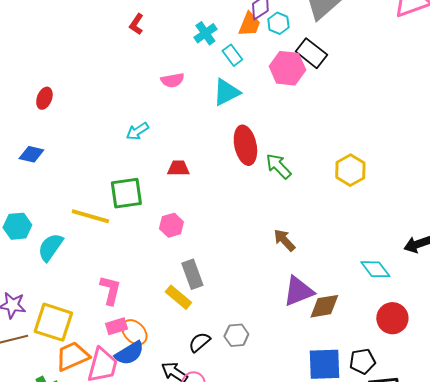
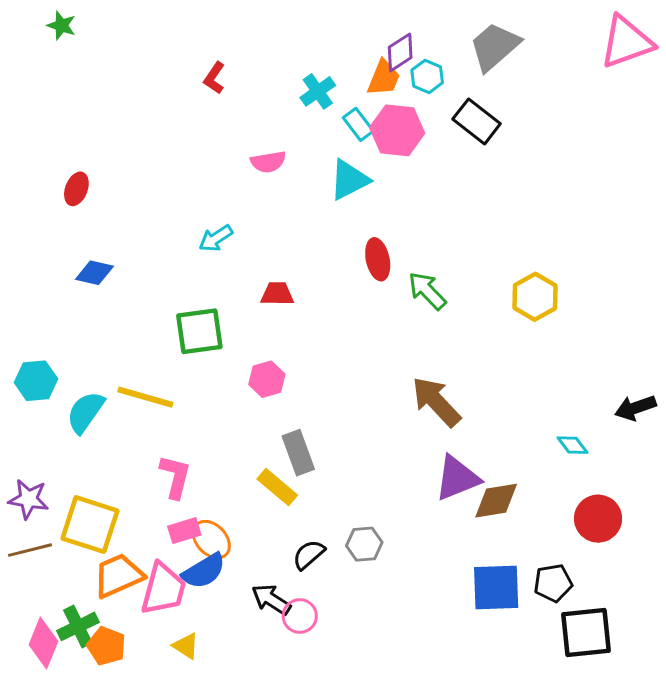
pink hexagon: (287, 68) -> (397, 130), moved
red ellipse: (245, 145) -> (378, 259), size x0.7
blue diamond: (31, 154) -> (94, 273), moved
yellow line: (90, 216) -> (145, 397), moved
brown arrow: (284, 240) -> (436, 402), size x1.5
cyan diamond: (375, 269) -> (573, 445), size x0.7

